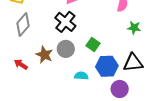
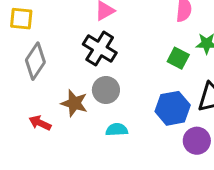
green square: (93, 44) -> (178, 58), moved
cyan semicircle: (81, 76) -> (117, 130), moved

